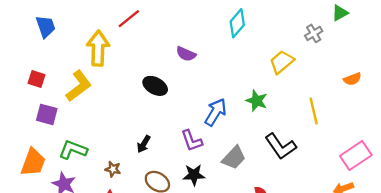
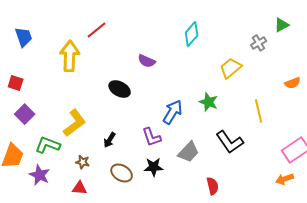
yellow L-shape: (79, 86) -> (75, 123), moved
purple square: (47, 114) -> (25, 114), turned 30

